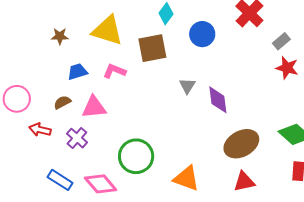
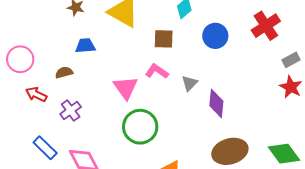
brown square: (152, 48) -> (164, 39), size x0.7
pink L-shape: (114, 71) -> (157, 71), moved
pink triangle: (94, 107) -> (126, 88), moved, turned 48
green circle: (136, 156) -> (140, 127), moved

